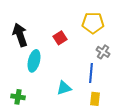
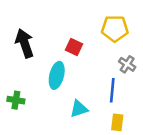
red square: (60, 38) -> (74, 47), turned -32
cyan ellipse: (34, 61) -> (57, 75), moved
green cross: (18, 97) -> (16, 100), moved

